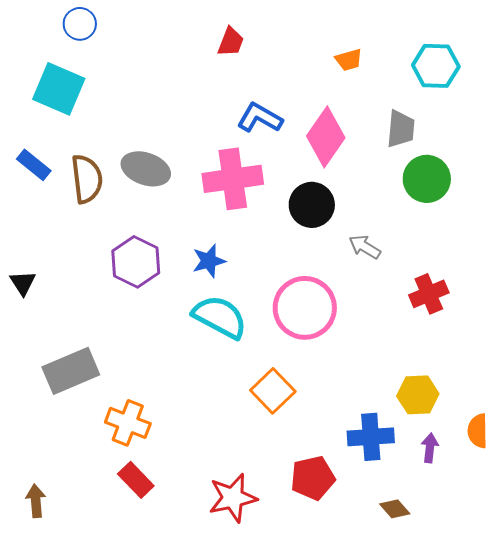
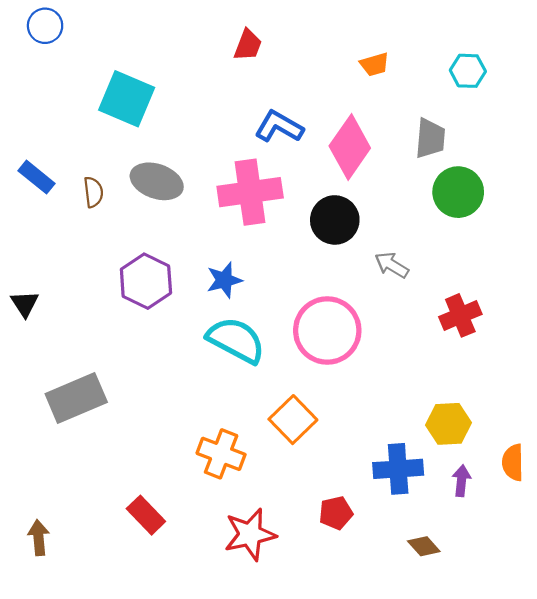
blue circle: (80, 24) -> (45, 26), moved
cyan hexagon: (436, 66) -> (468, 71), size x0.7
cyan square: (59, 89) -> (127, 99), moved
brown semicircle: (87, 179) -> (93, 192), size x0.6
orange cross: (128, 423) -> (221, 454), moved
red pentagon: (313, 478) -> (336, 513), size x0.7

